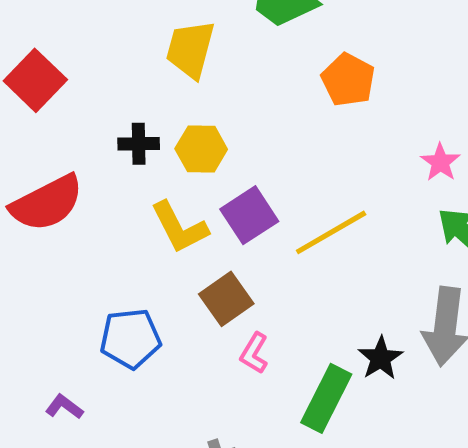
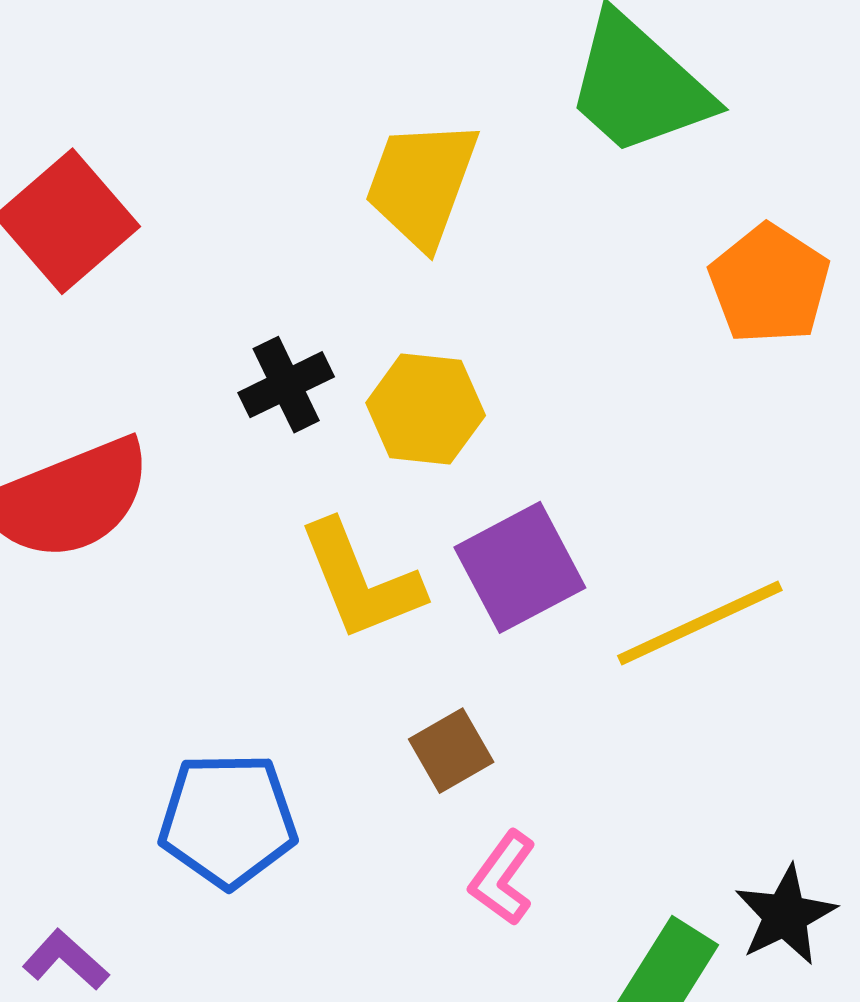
black cross: (139, 144) -> (286, 385), turned -30
brown square: (226, 299) -> (451, 751), size x0.7

